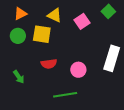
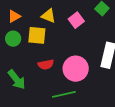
pink circle: (78, 70) -> (76, 69), size x1.6
green arrow: (19, 77) -> (17, 80), size x1.5

